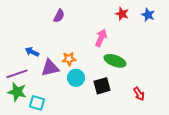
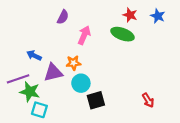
pink arrow: (101, 38) -> (84, 35), moved
green ellipse: (115, 61) -> (123, 34), moved
black square: (102, 86) -> (96, 100), moved
green star: (17, 92) -> (30, 92), moved

